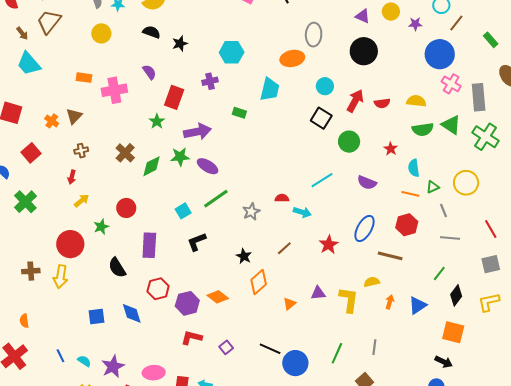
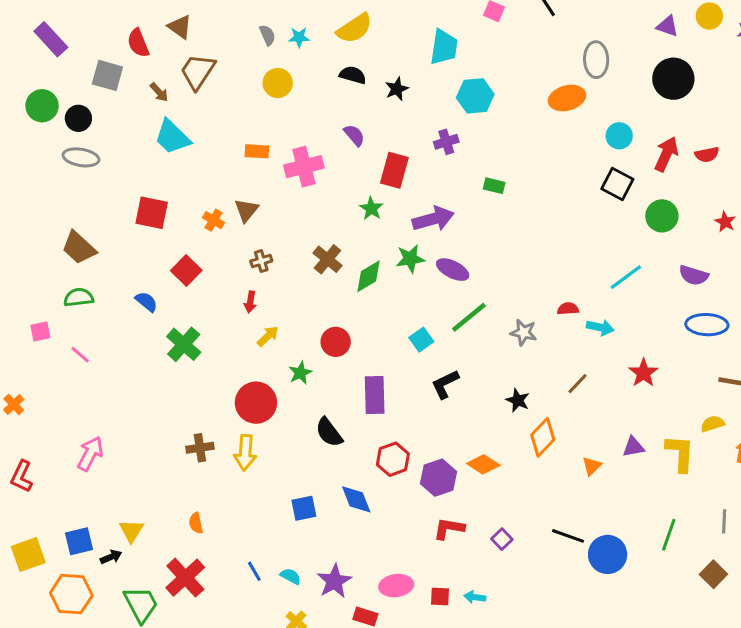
cyan trapezoid: (270, 89) -> (444, 47), moved
gray star: (251, 212) -> (523, 332), turned -30
blue ellipse: (365, 228) -> (707, 325), moved, turned 68

